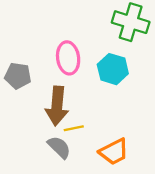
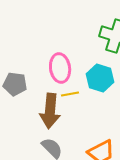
yellow line: (74, 128) -> (70, 94), moved

